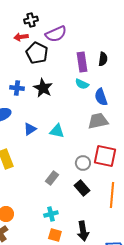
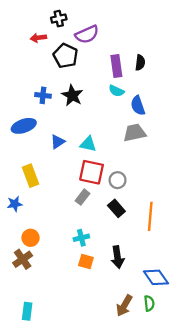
red arrow: (21, 37) -> (38, 38), moved
red square: (105, 156) -> (92, 172), moved

